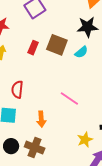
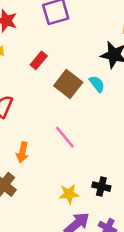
brown square: (57, 45) -> (68, 84), moved
cyan semicircle: (81, 52) -> (97, 84), turned -104

